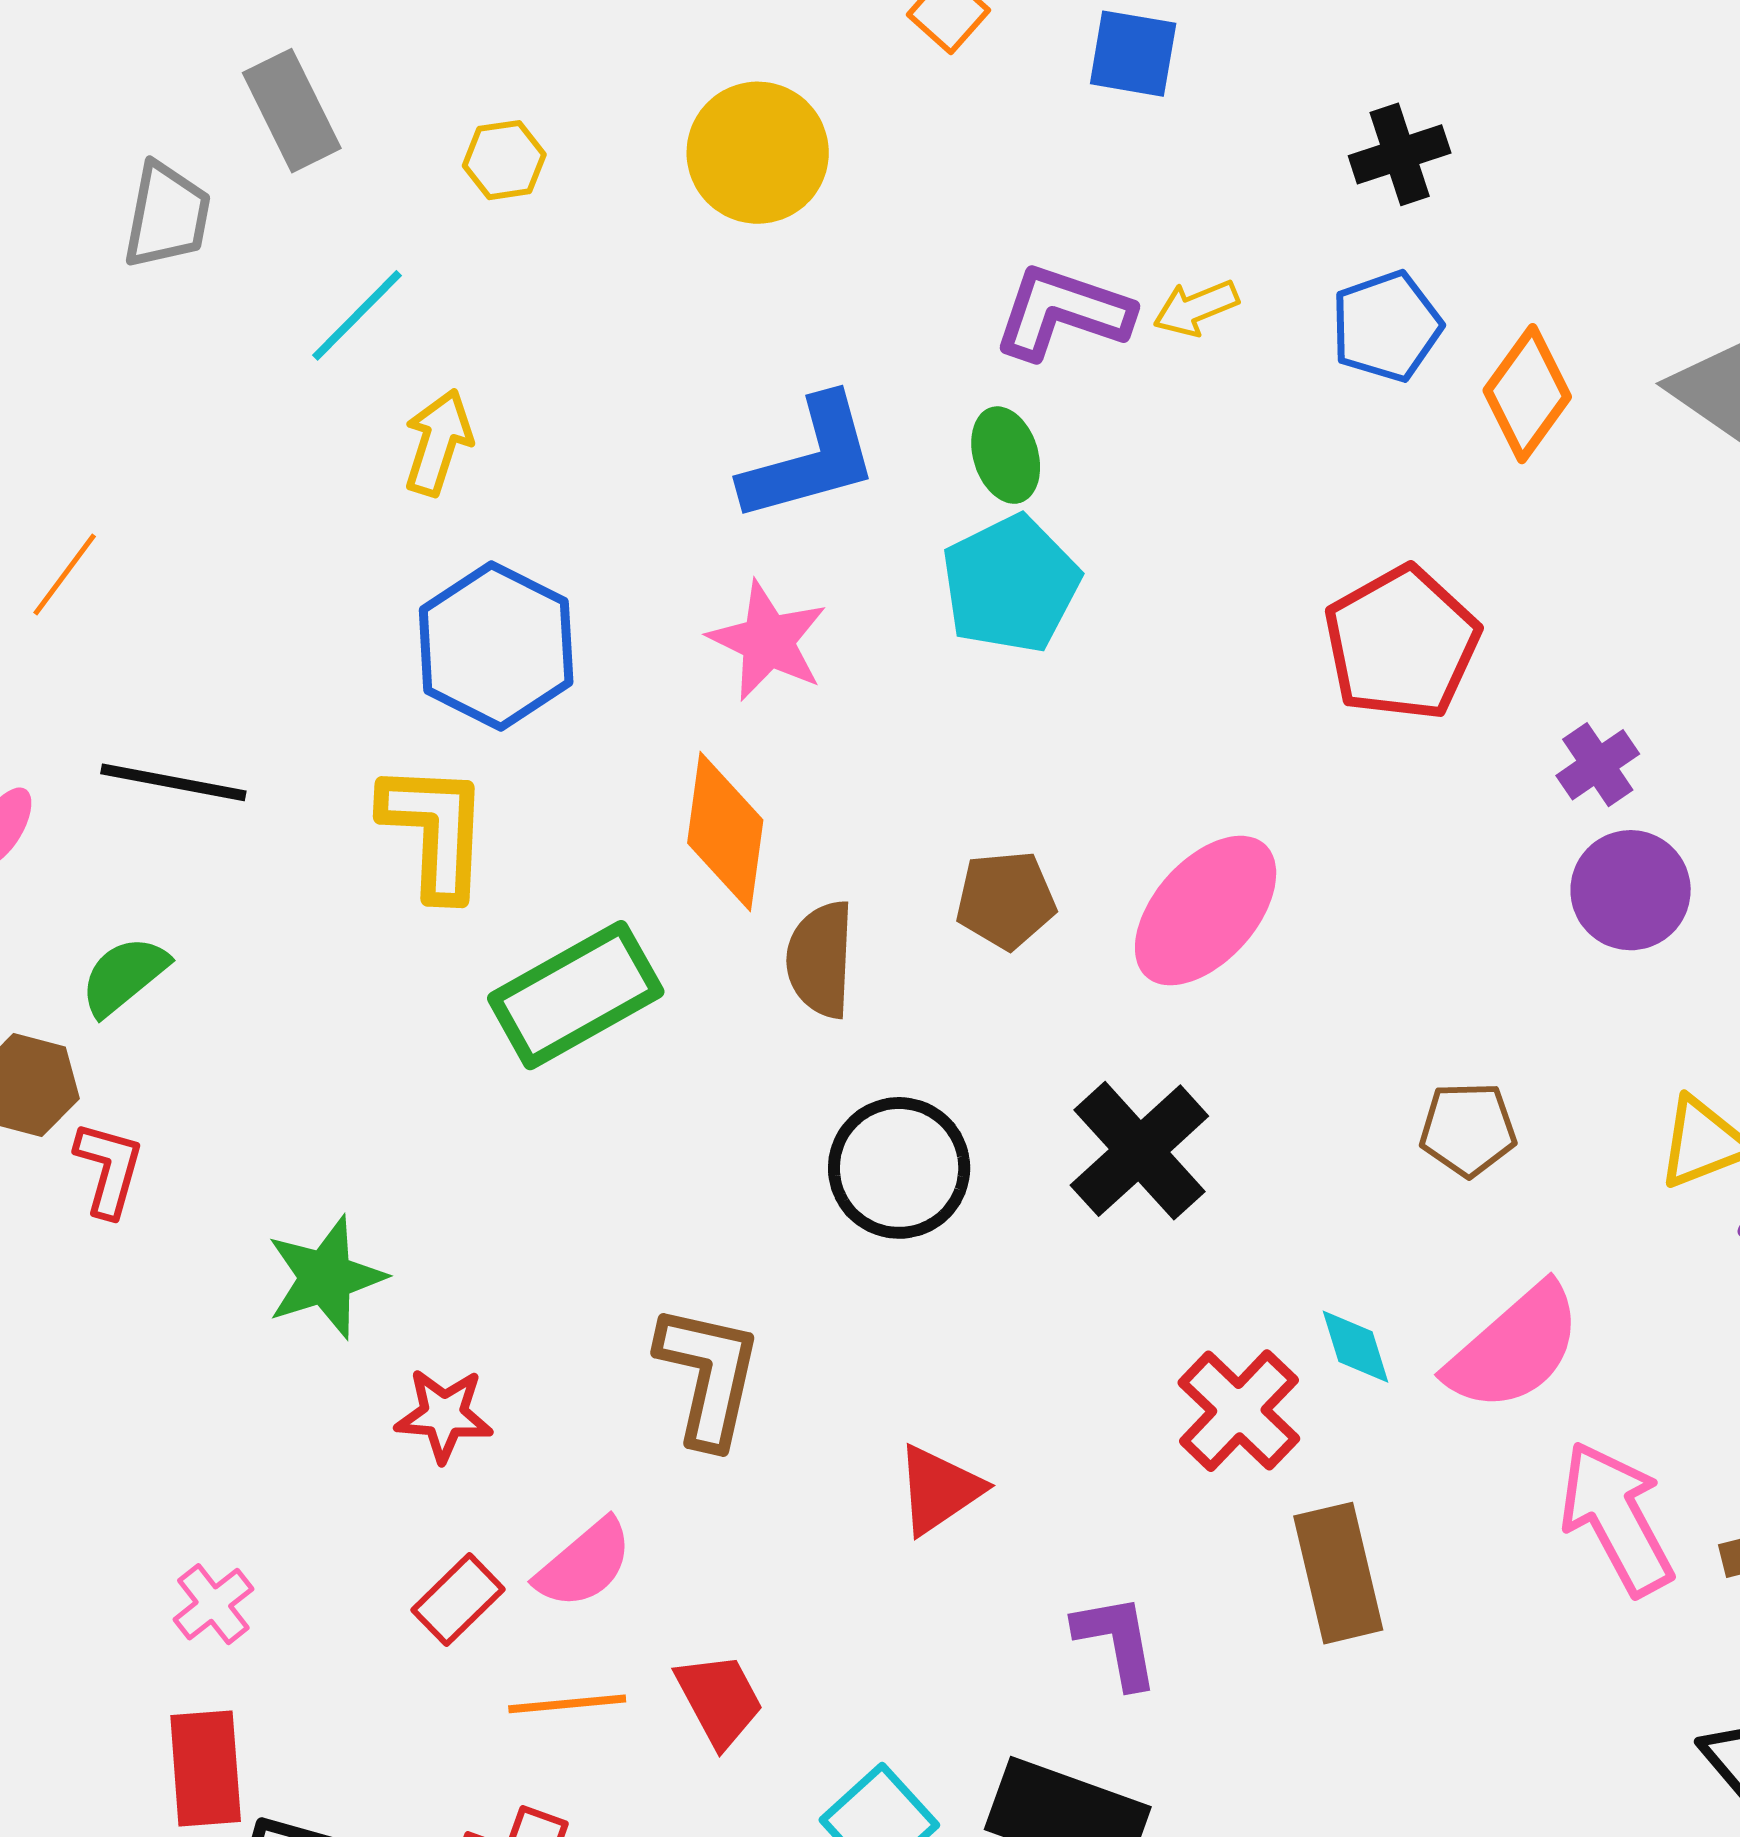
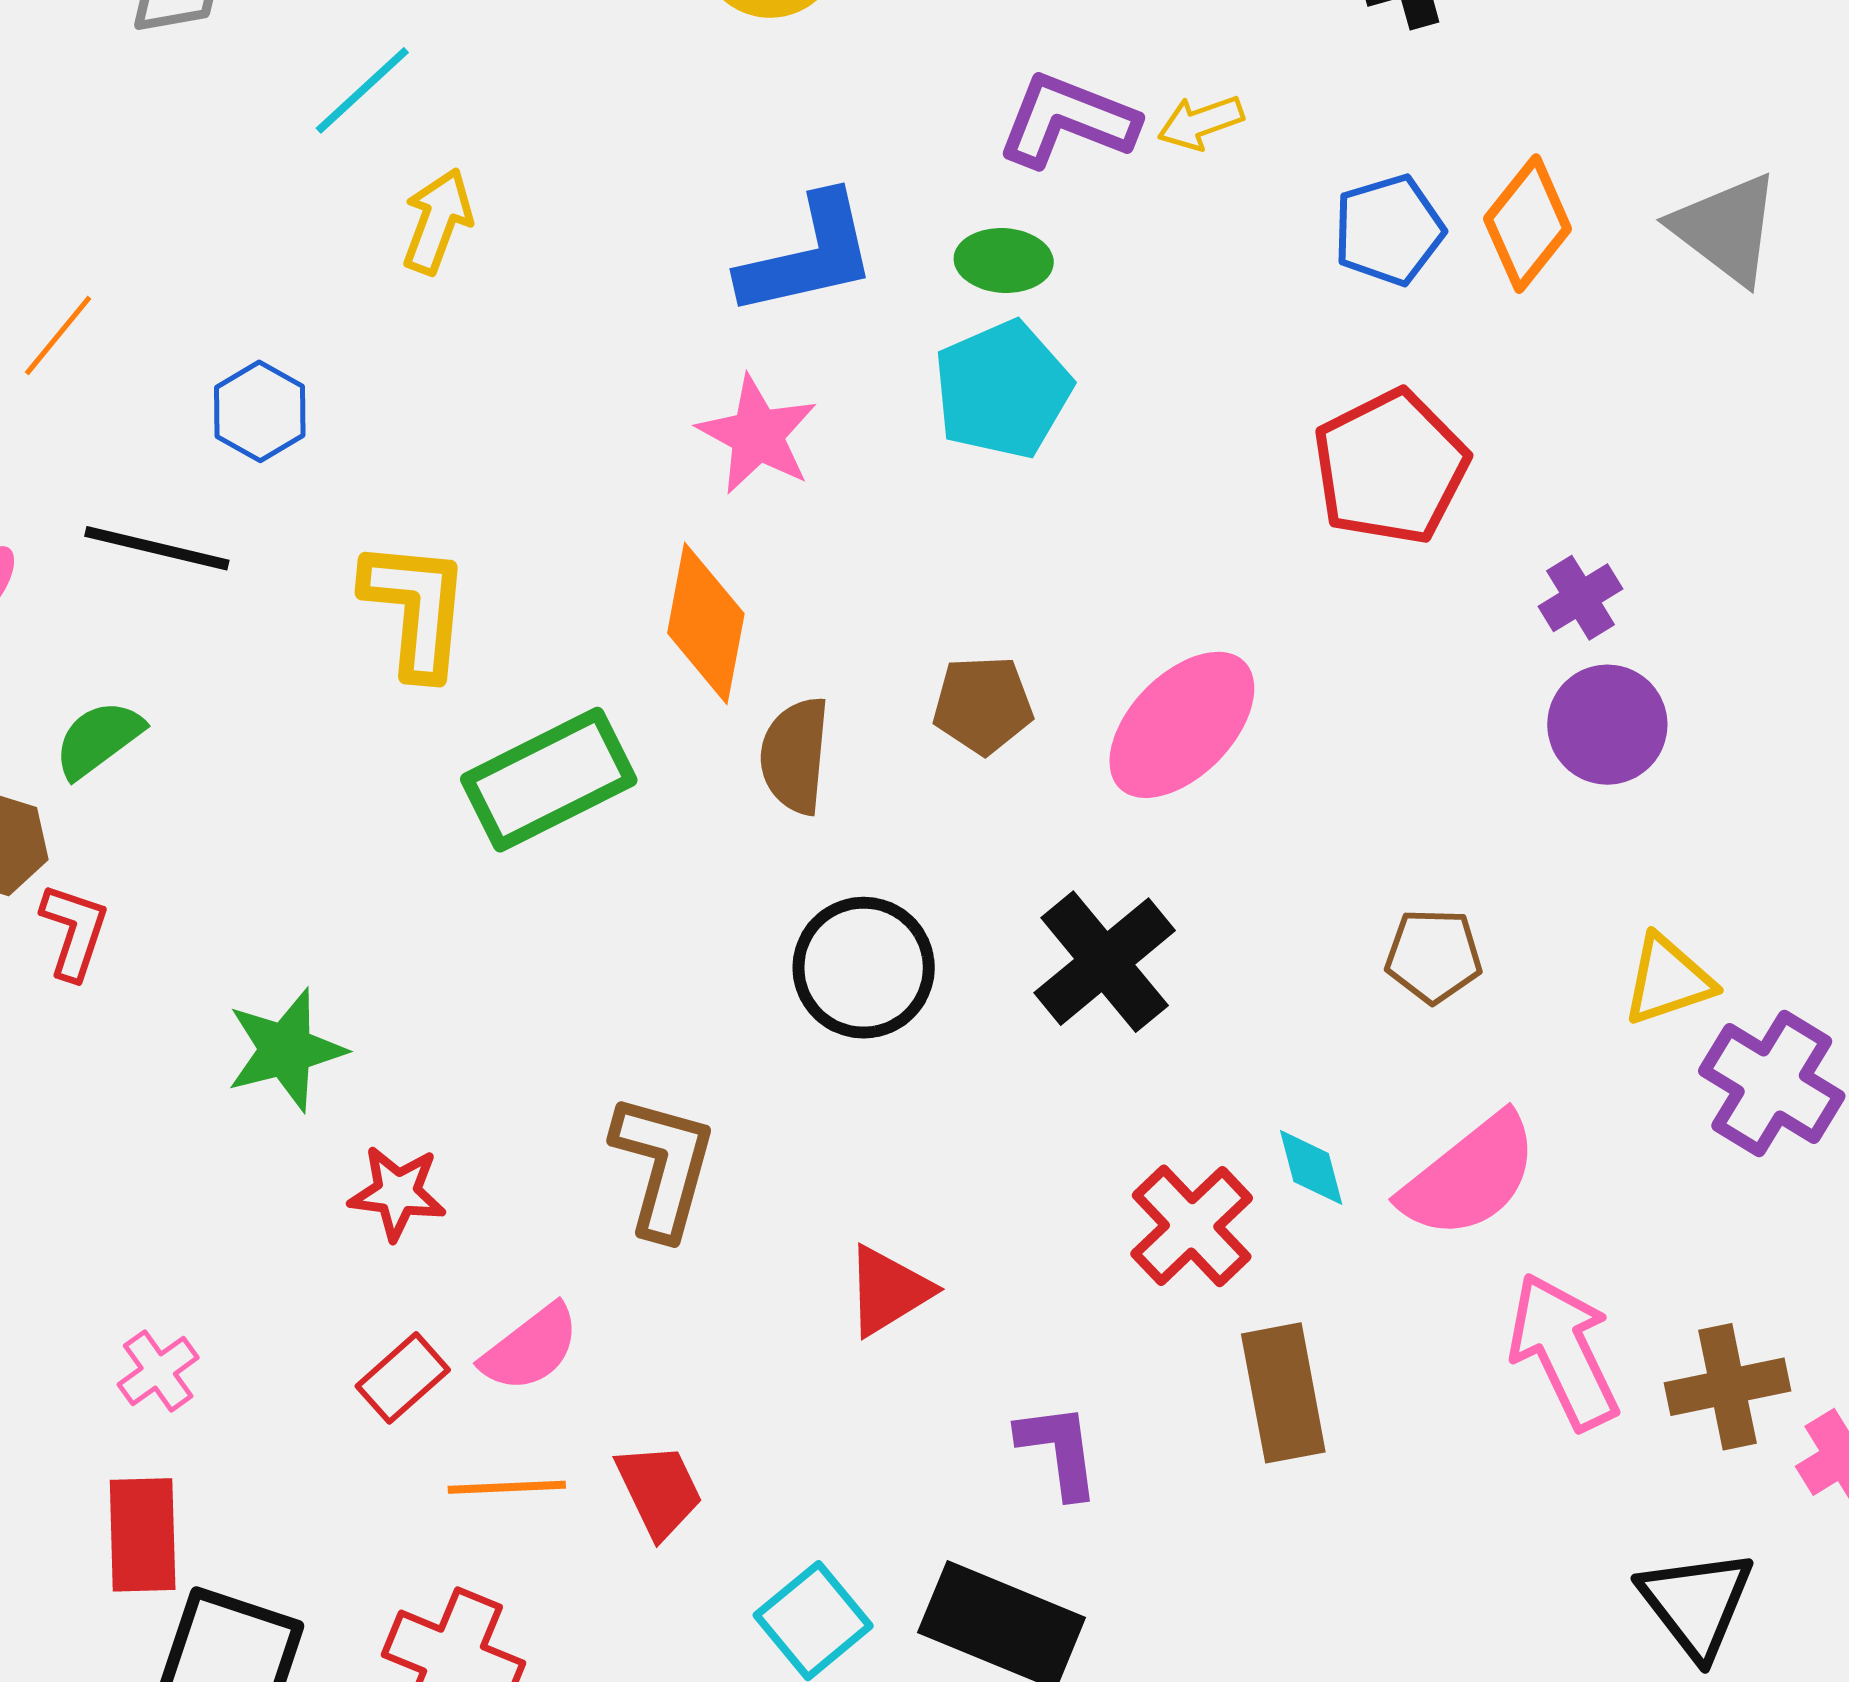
blue pentagon: (1386, 326) -> (1389, 230), moved
green ellipse: (1006, 455) -> (1004, 260), turned -72
blue hexagon: (496, 646) -> (260, 411), moved, size x0.6

